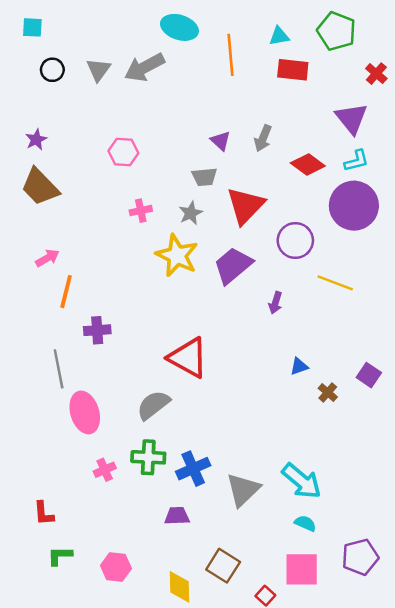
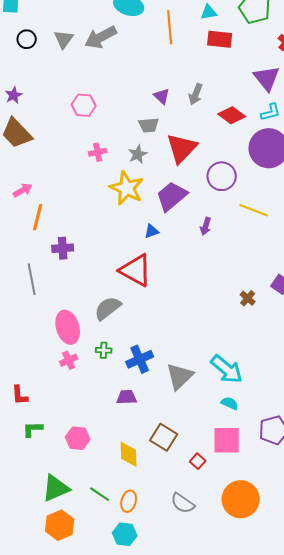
blue triangle: (299, 366) -> (152, 231), moved
pink ellipse: (85, 412) -> (68, 327), moved
green cross: (148, 457) -> (104, 350), size x0.6

